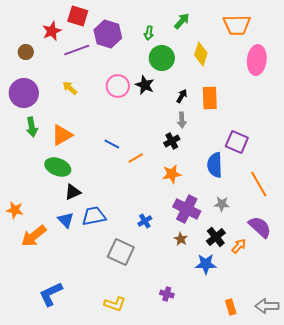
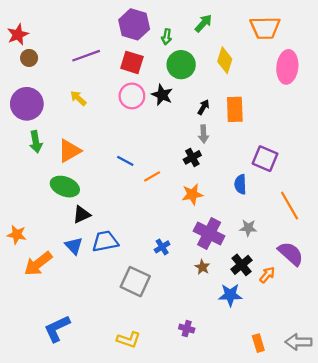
red square: (78, 16) -> (132, 62), moved
red star: (52, 31) -> (18, 34), moved
purple hexagon: (108, 34) -> (134, 24), moved
blue semicircle: (215, 165) -> (240, 184), size x0.7

